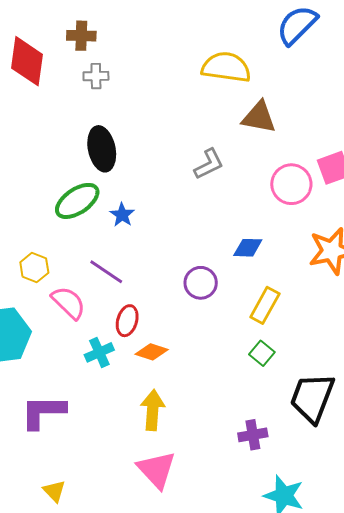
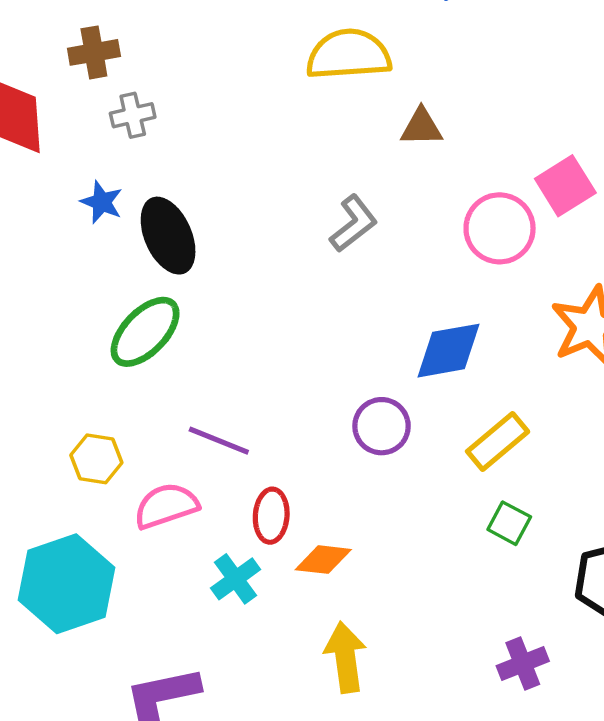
brown triangle: (259, 117) -> (421, 127), size x0.7
blue star: (122, 215) -> (102, 202), moved
blue diamond: (248, 248) -> (449, 351), size x1.4
pink semicircle: (68, 303) -> (166, 506), turned -51
yellow rectangle: (265, 305) -> (498, 442), turned 33

